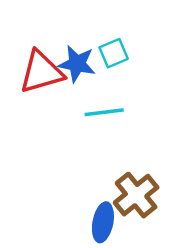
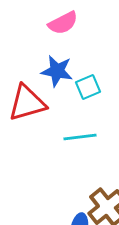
blue star: (77, 64) -> (57, 71), moved

